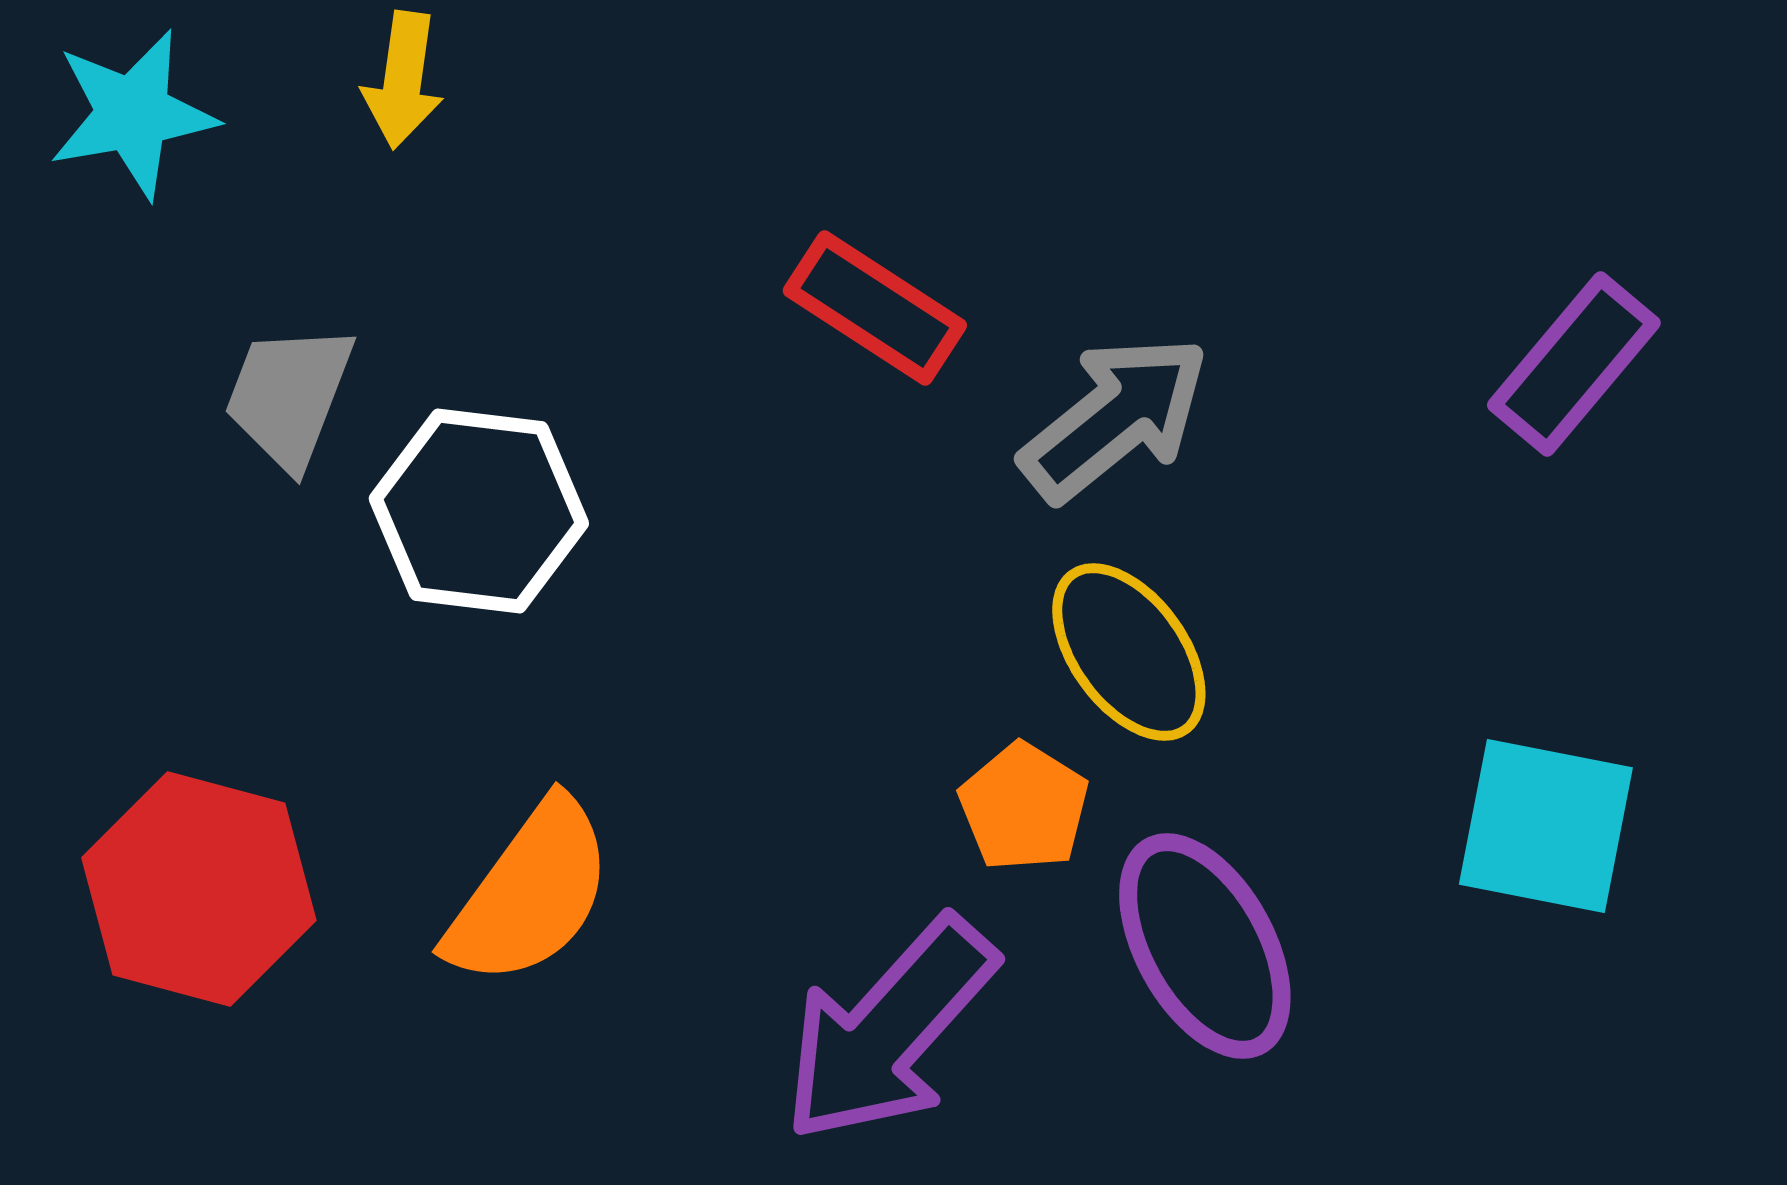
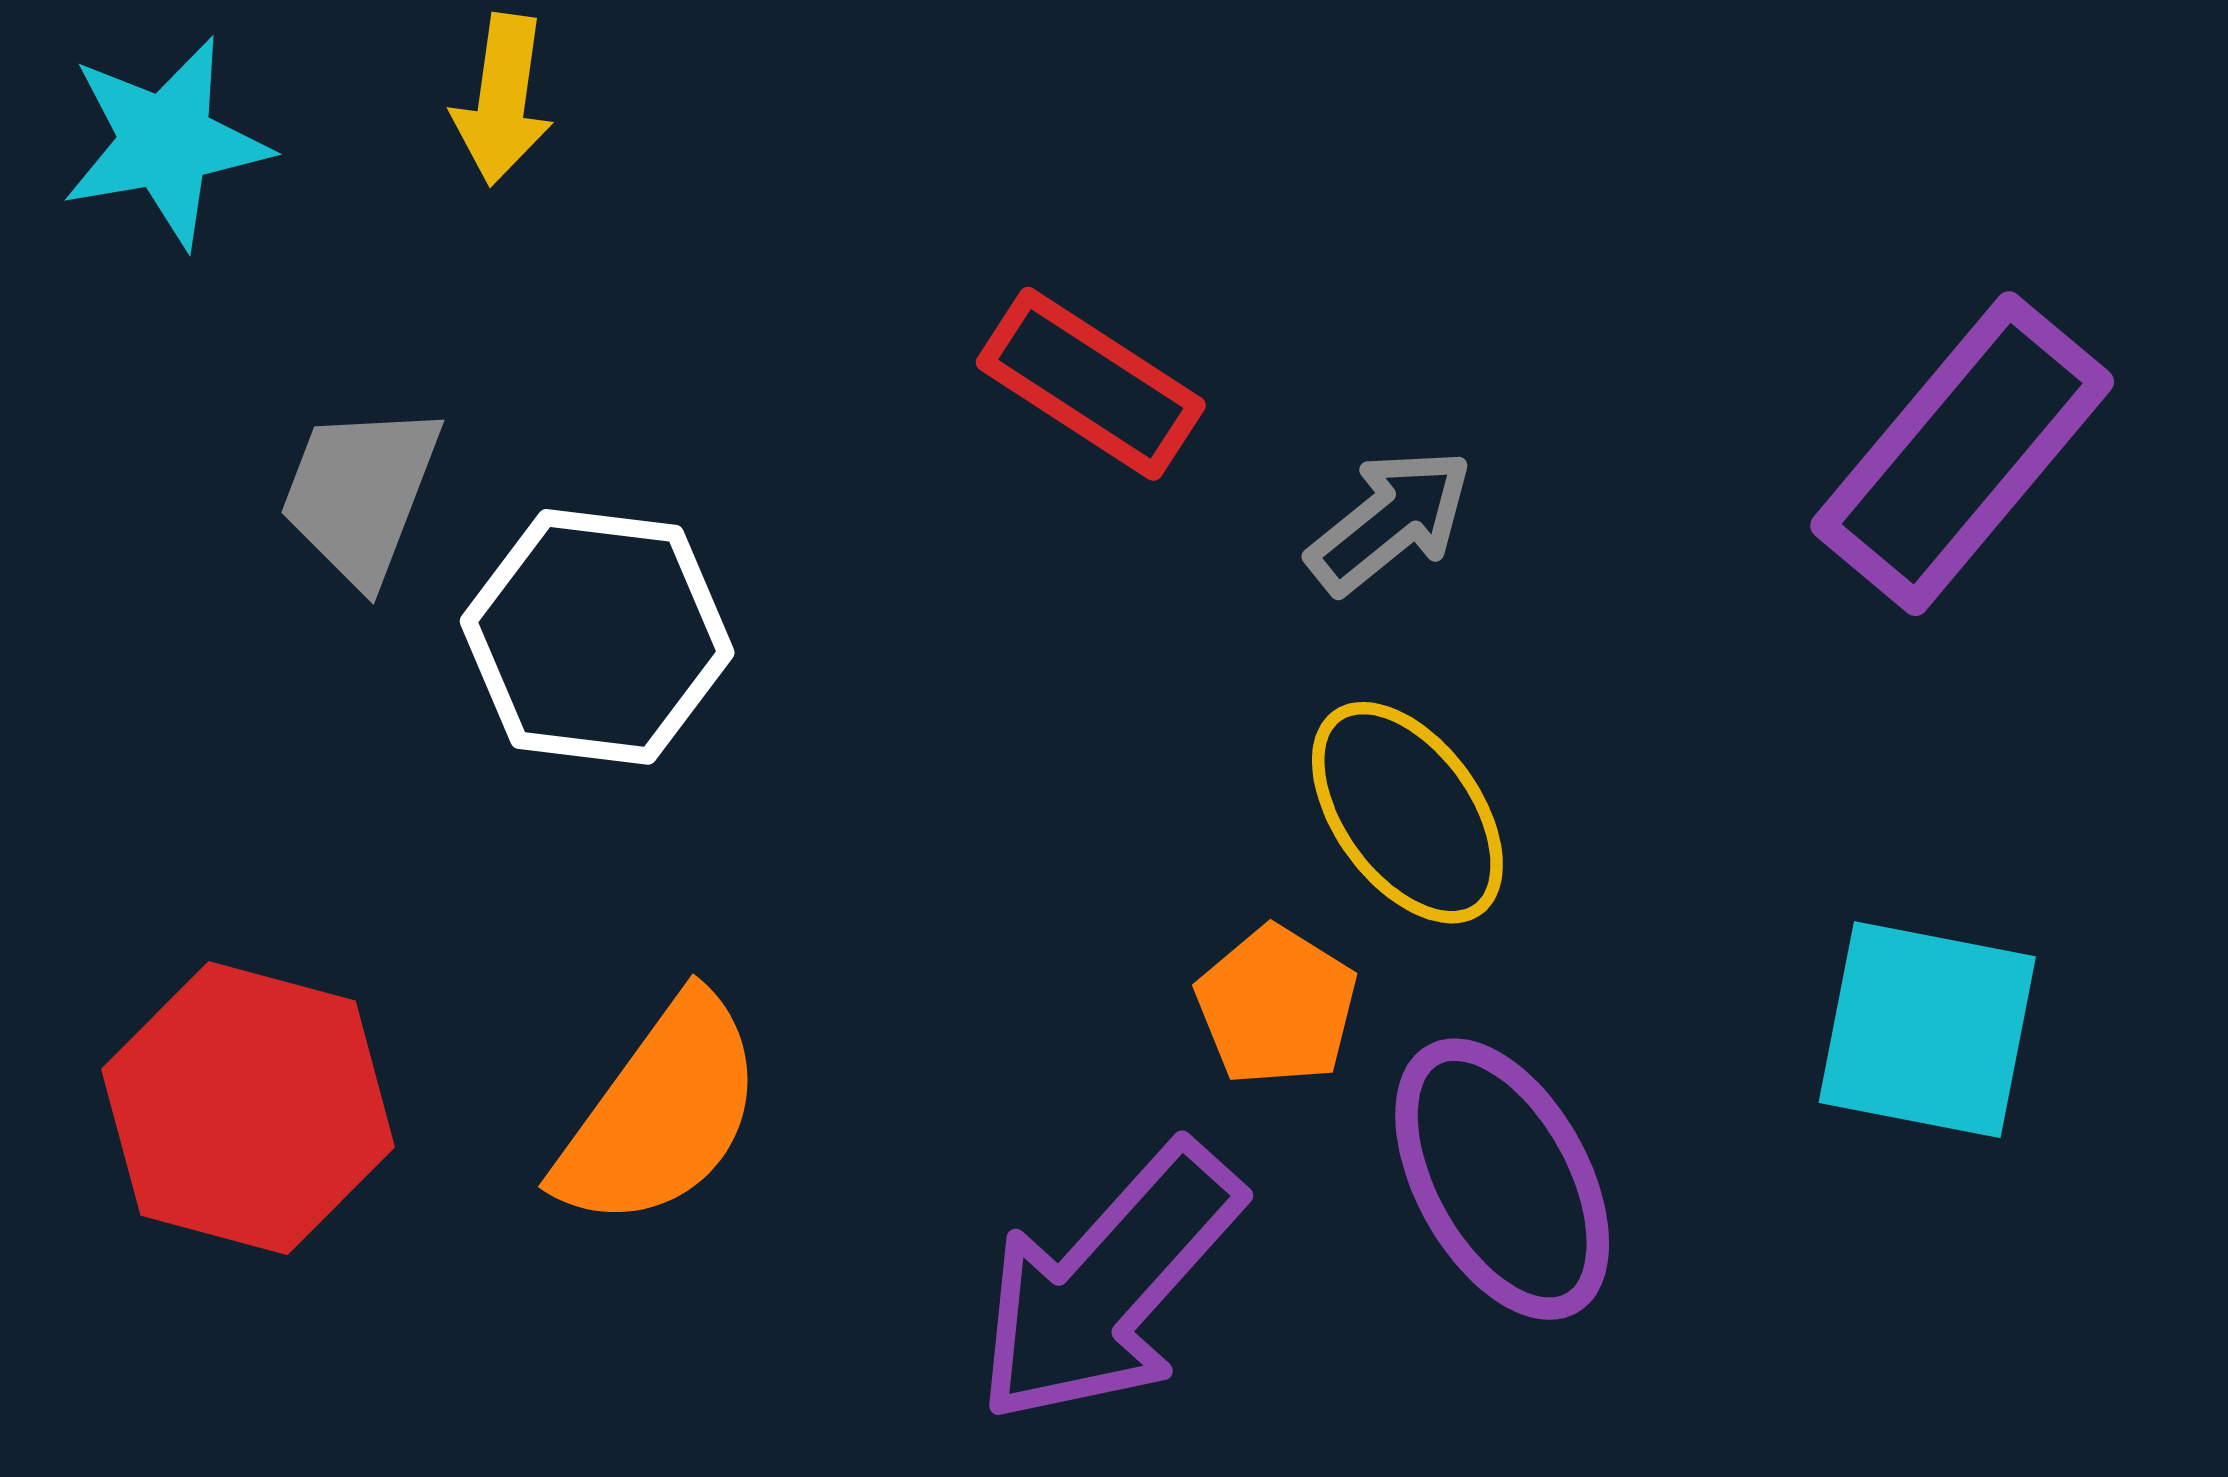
purple rectangle: (1574, 364) -> (1962, 454), size x1.4
gray arrow: (1115, 418) -> (1390, 521), size x0.7

